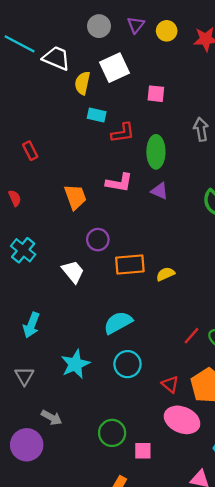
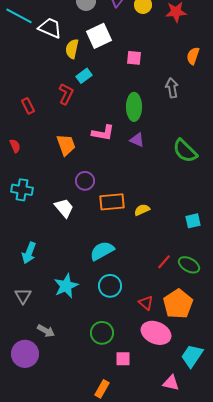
cyan rectangle: (97, 115) -> (84, 76), turned -49
red L-shape: (123, 133) -> (66, 94), moved, turned -55
cyan cross: (23, 250) -> (22, 190), turned -30
green circle: (112, 433) -> (102, 333), moved

